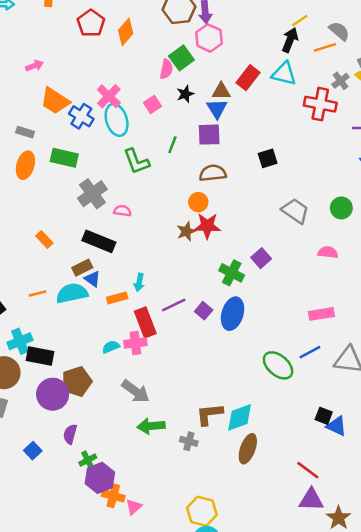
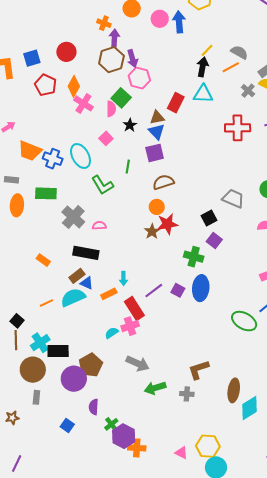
pink cross: (109, 96) -> (83, 103), moved
red cross: (320, 104) -> (238, 128), moved
black square: (268, 158) -> (209, 218), moved
cyan diamond: (240, 417) -> (249, 408), moved
pink triangle: (134, 507) -> (181, 453), moved, turned -40

